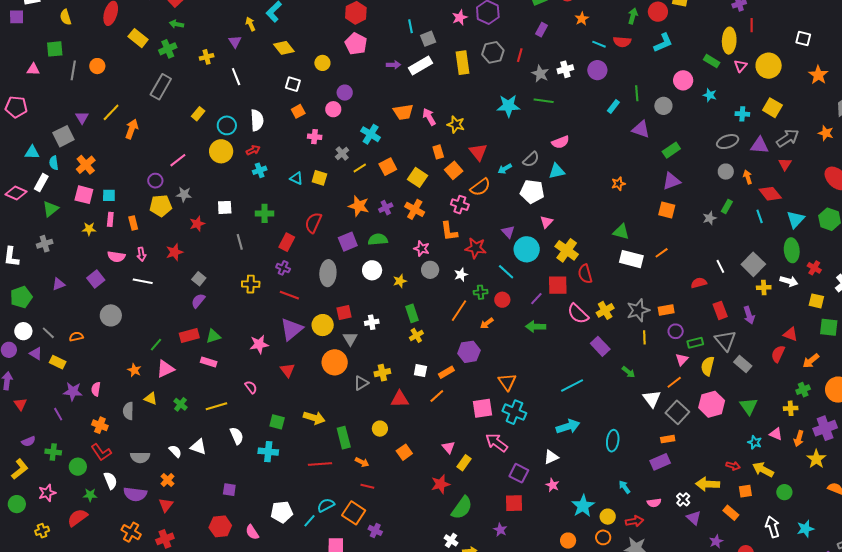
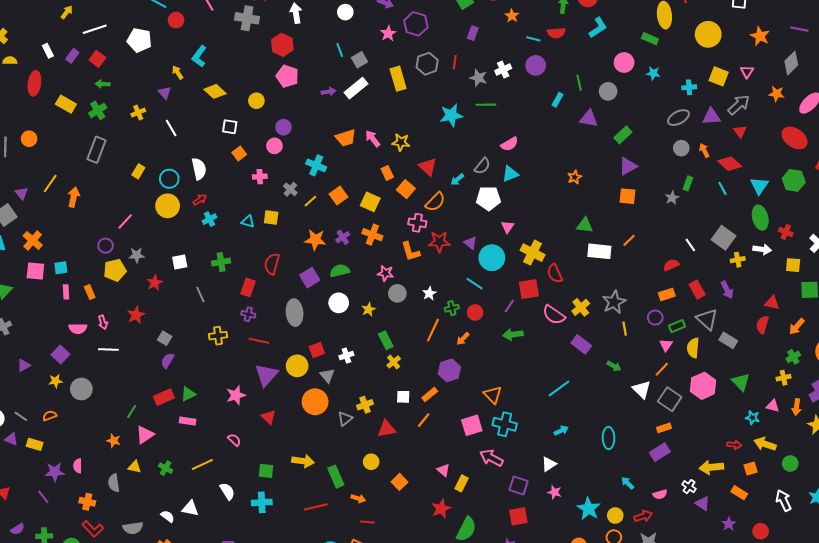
pink triangle: (741, 66) -> (747, 72), moved
yellow star: (89, 229) -> (56, 381), moved
red star: (476, 248) -> (439, 242), moved
orange rectangle: (666, 310) -> (667, 294), moved
cyan arrow: (568, 426) -> (561, 431), size x0.6

